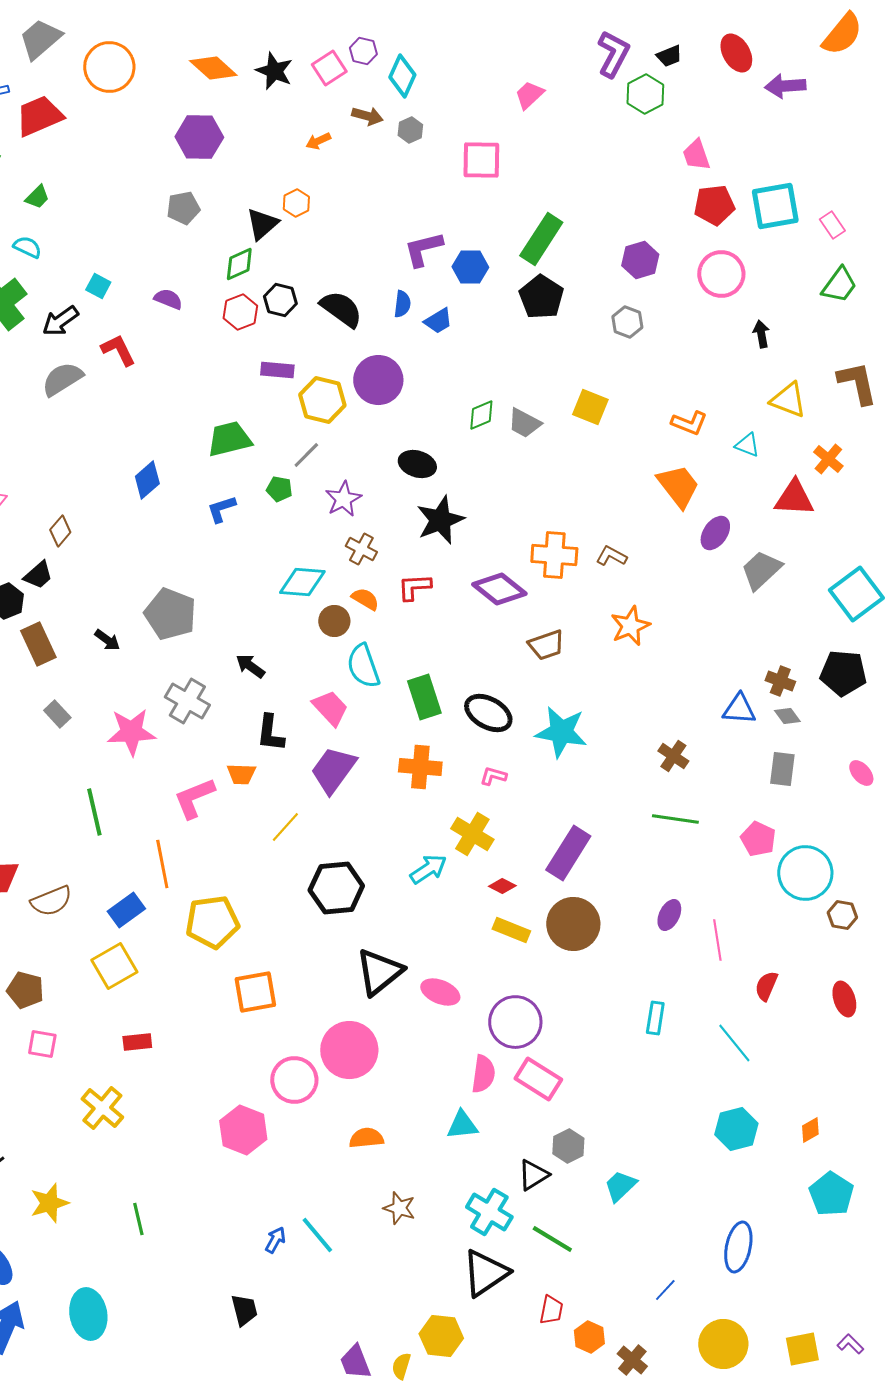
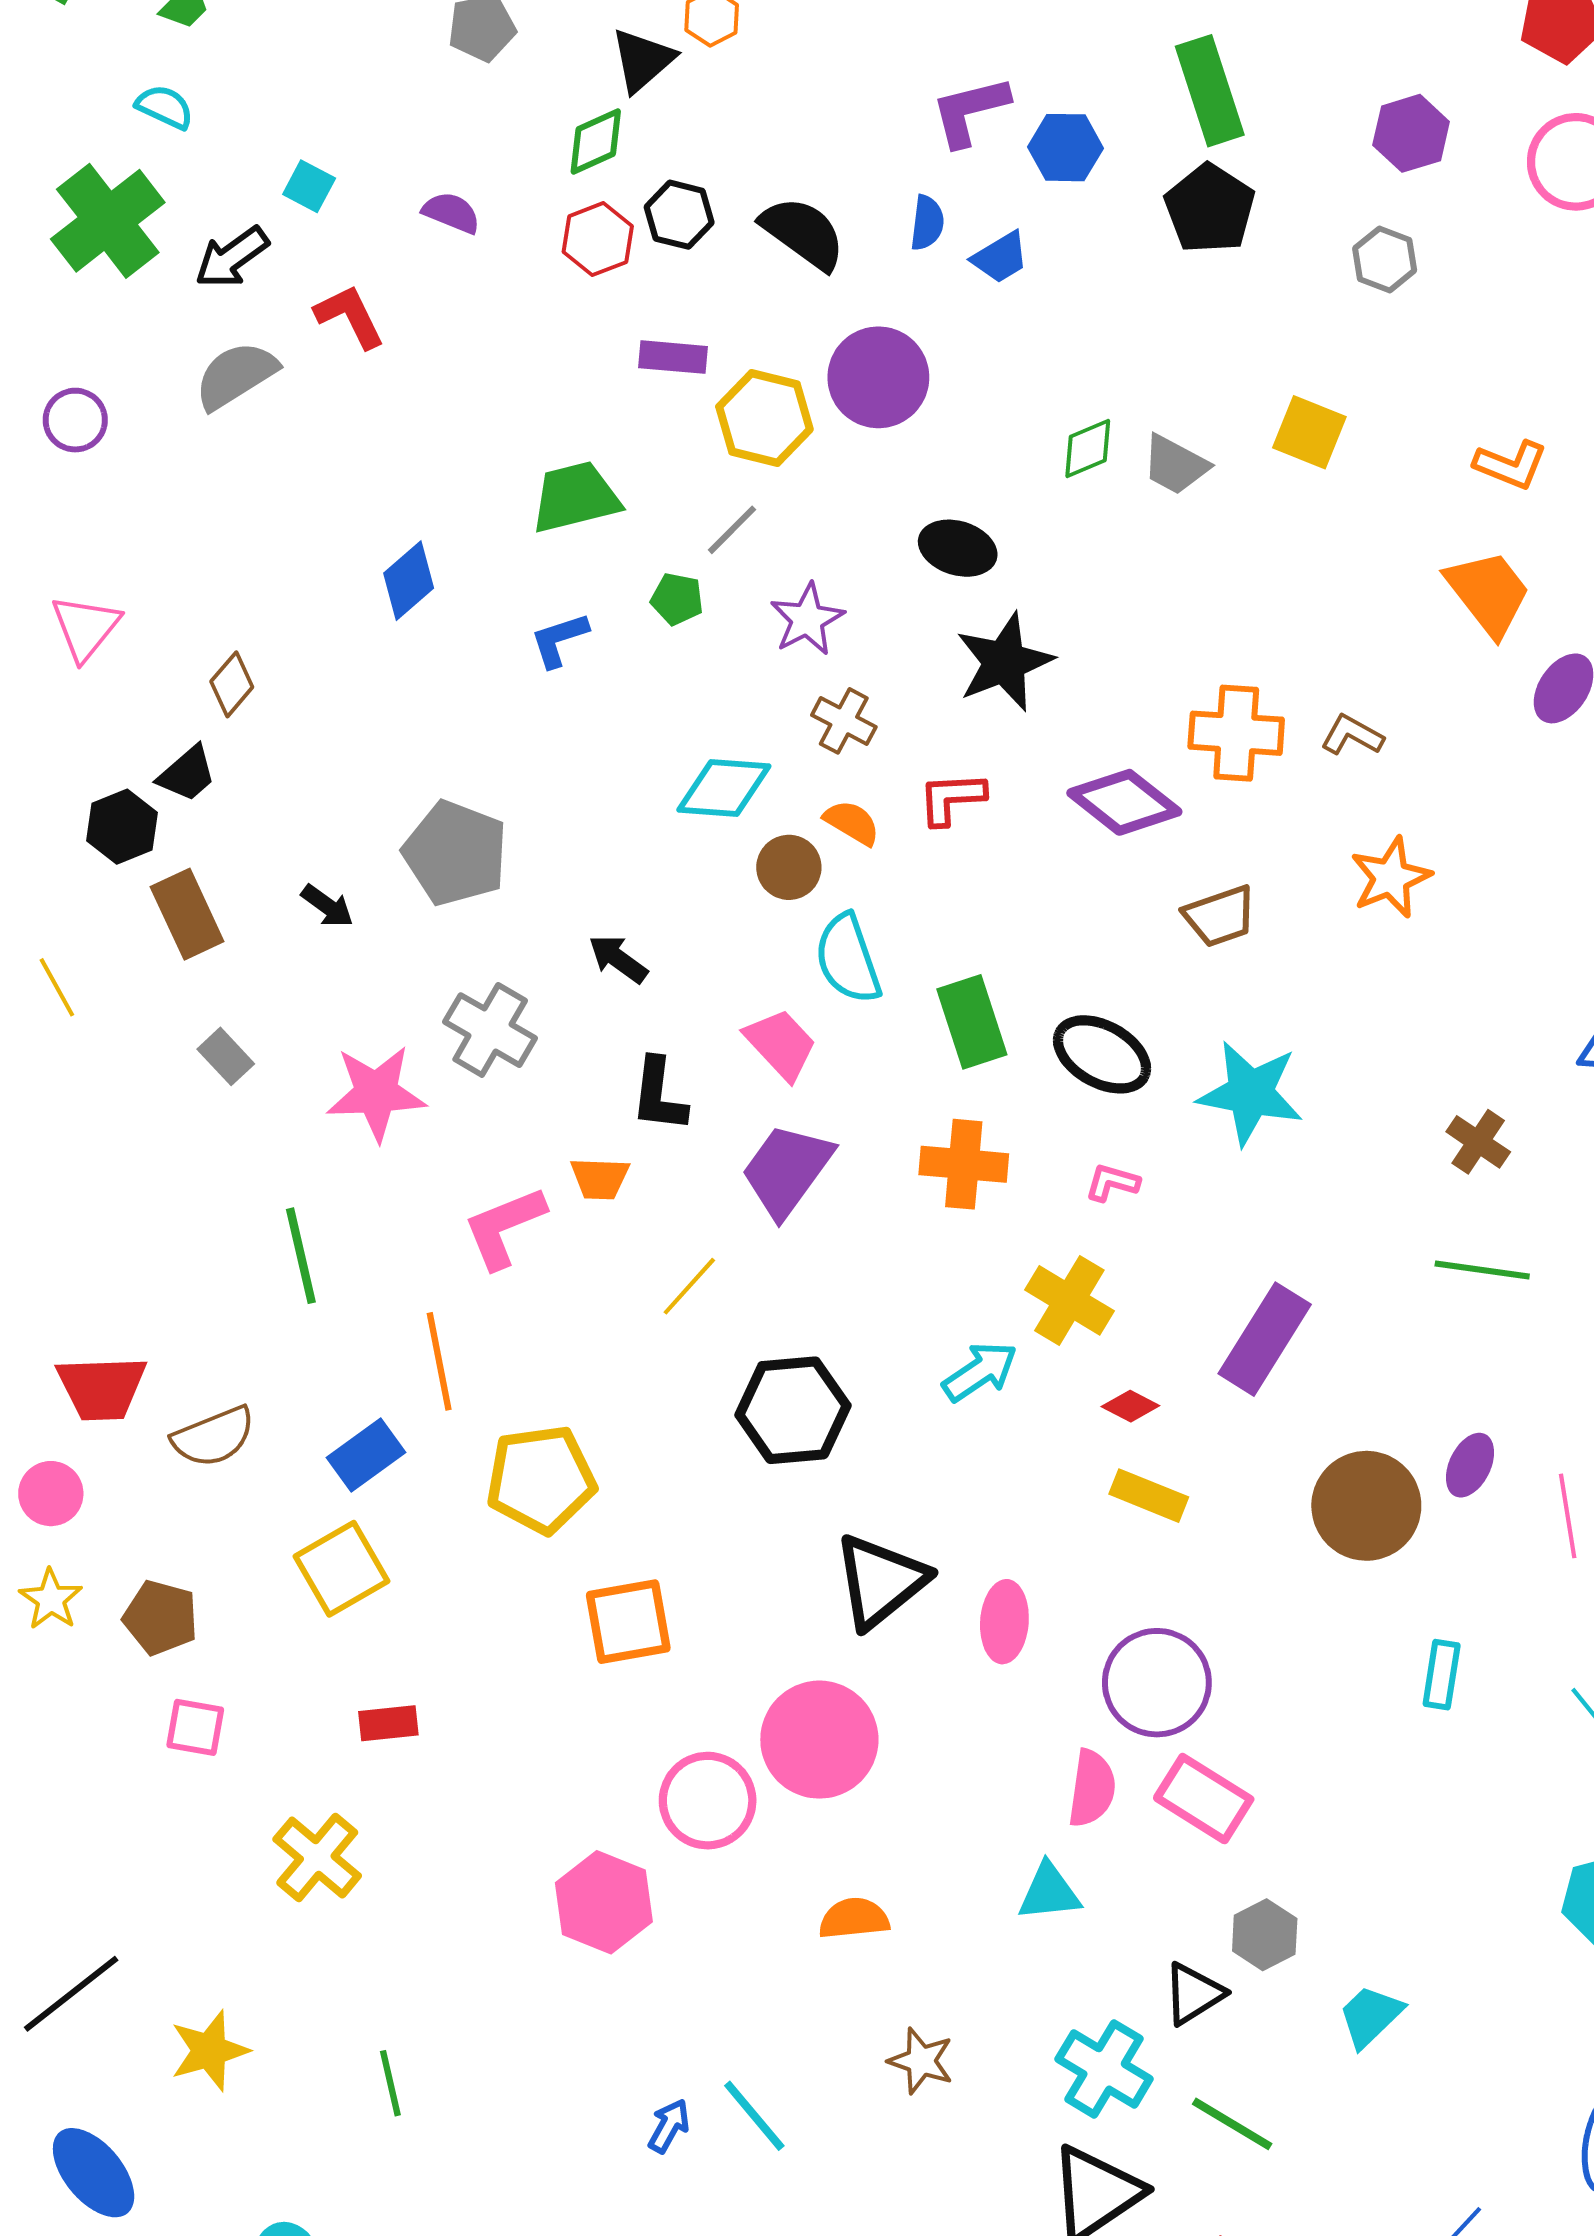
green rectangle: (541, 239) -> (1210, 91), turned -51
brown circle: (573, 924) -> (1366, 1506), moved
pink ellipse: (440, 992) -> (1004, 1622), turned 72

